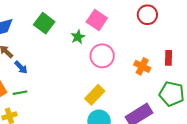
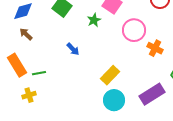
pink circle: (102, 56) -> (134, 30), moved
blue arrow: (21, 67) -> (73, 49), moved

